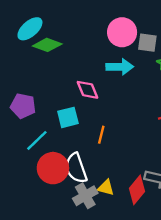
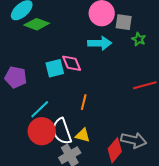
cyan square: (68, 117) -> (55, 68), moved
cyan line: (37, 140) -> (40, 109), moved
yellow triangle: (106, 188) -> (83, 135), moved

